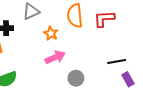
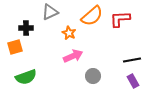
orange semicircle: (75, 16) -> (92, 16), turned -125
purple rectangle: (128, 79) -> (133, 81), moved

